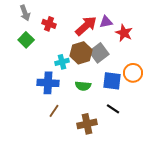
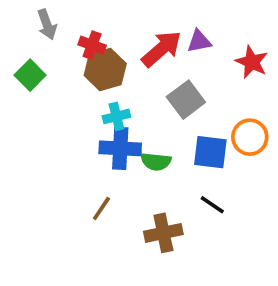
red star: (124, 33) -> (252, 62), moved
green square: (26, 40) -> (30, 75), moved
brown hexagon: (81, 53) -> (105, 69), moved
blue cross: (48, 83) -> (120, 148), moved

